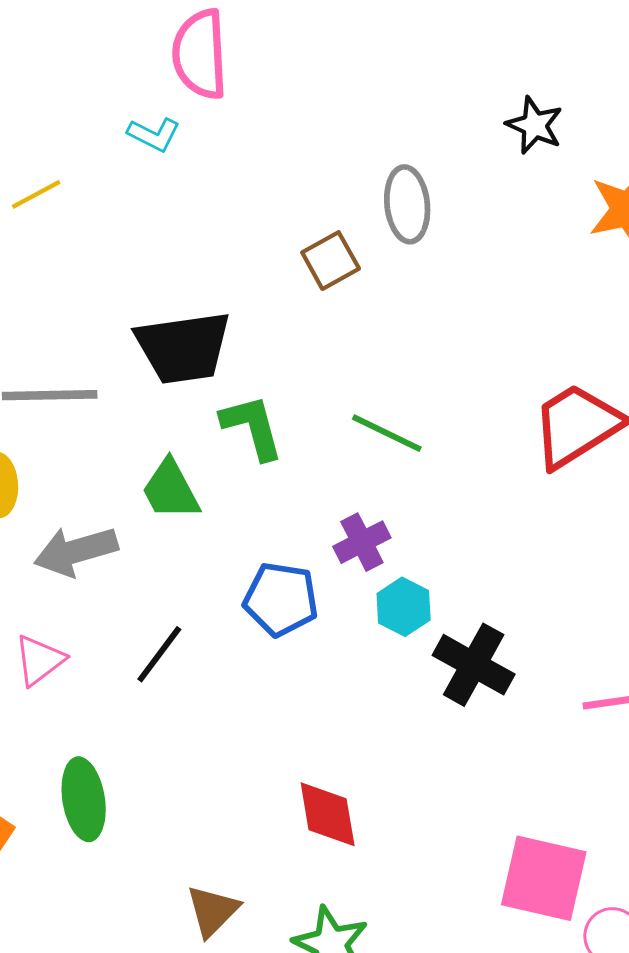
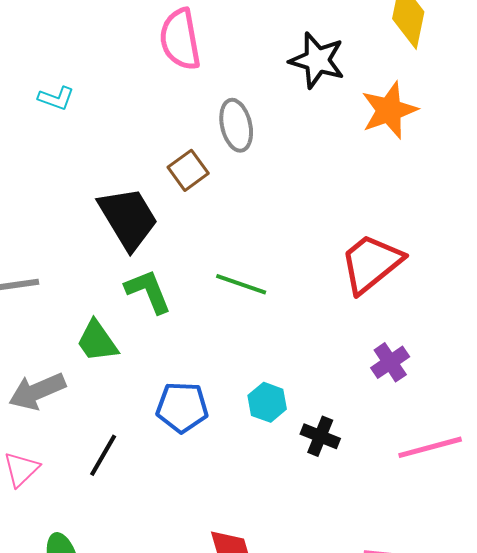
pink semicircle: (200, 54) -> (180, 39), moved
black star: (535, 125) -> (317, 60), size x1.4
black trapezoid: (183, 347) -> (128, 218), moved, turned -106
purple cross: (362, 542) -> (390, 362), moved
black cross: (474, 665) -> (320, 436), size x0.7

